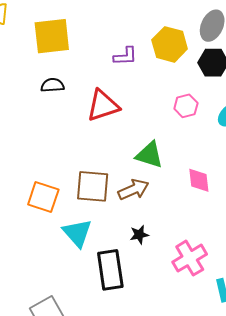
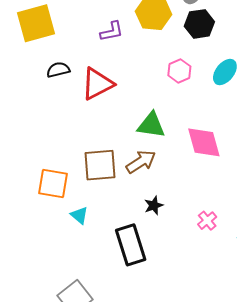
black semicircle: (52, 85) -> (58, 70), moved
pink diamond: (199, 180) -> (204, 142), size x1.4
cyan triangle: (77, 233) -> (79, 215), moved, size x0.6
pink cross: (190, 258) -> (207, 221), size x0.6

